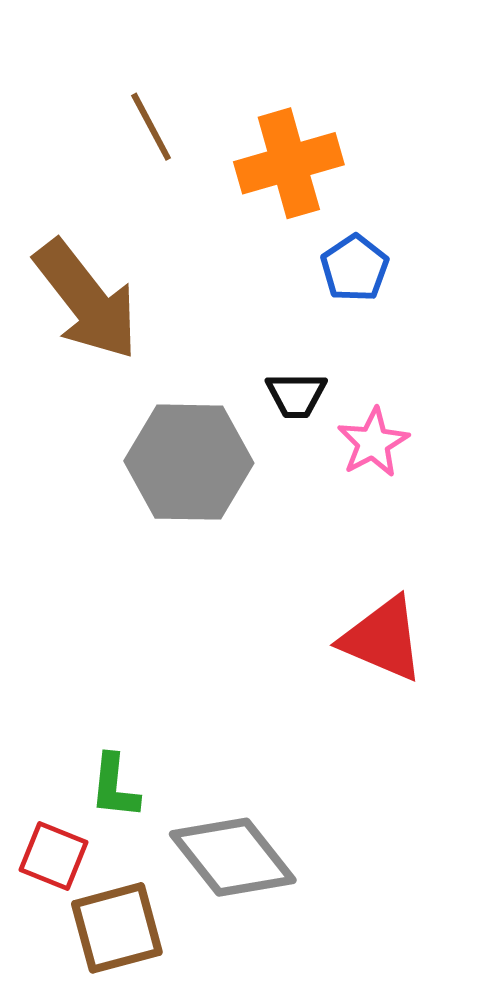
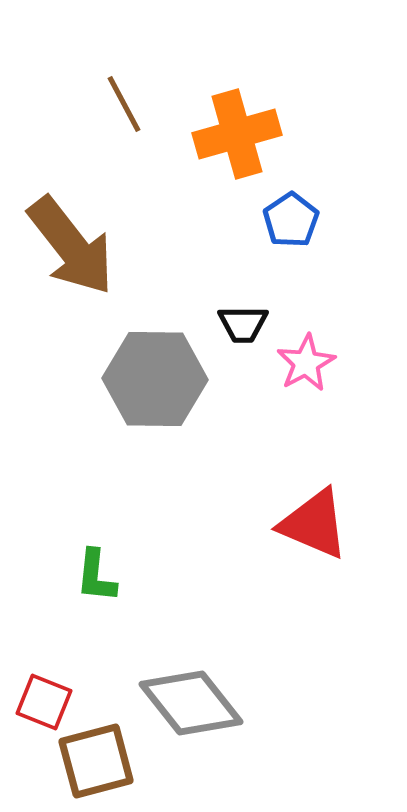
green L-shape: (114, 786) -> (96, 576), moved

